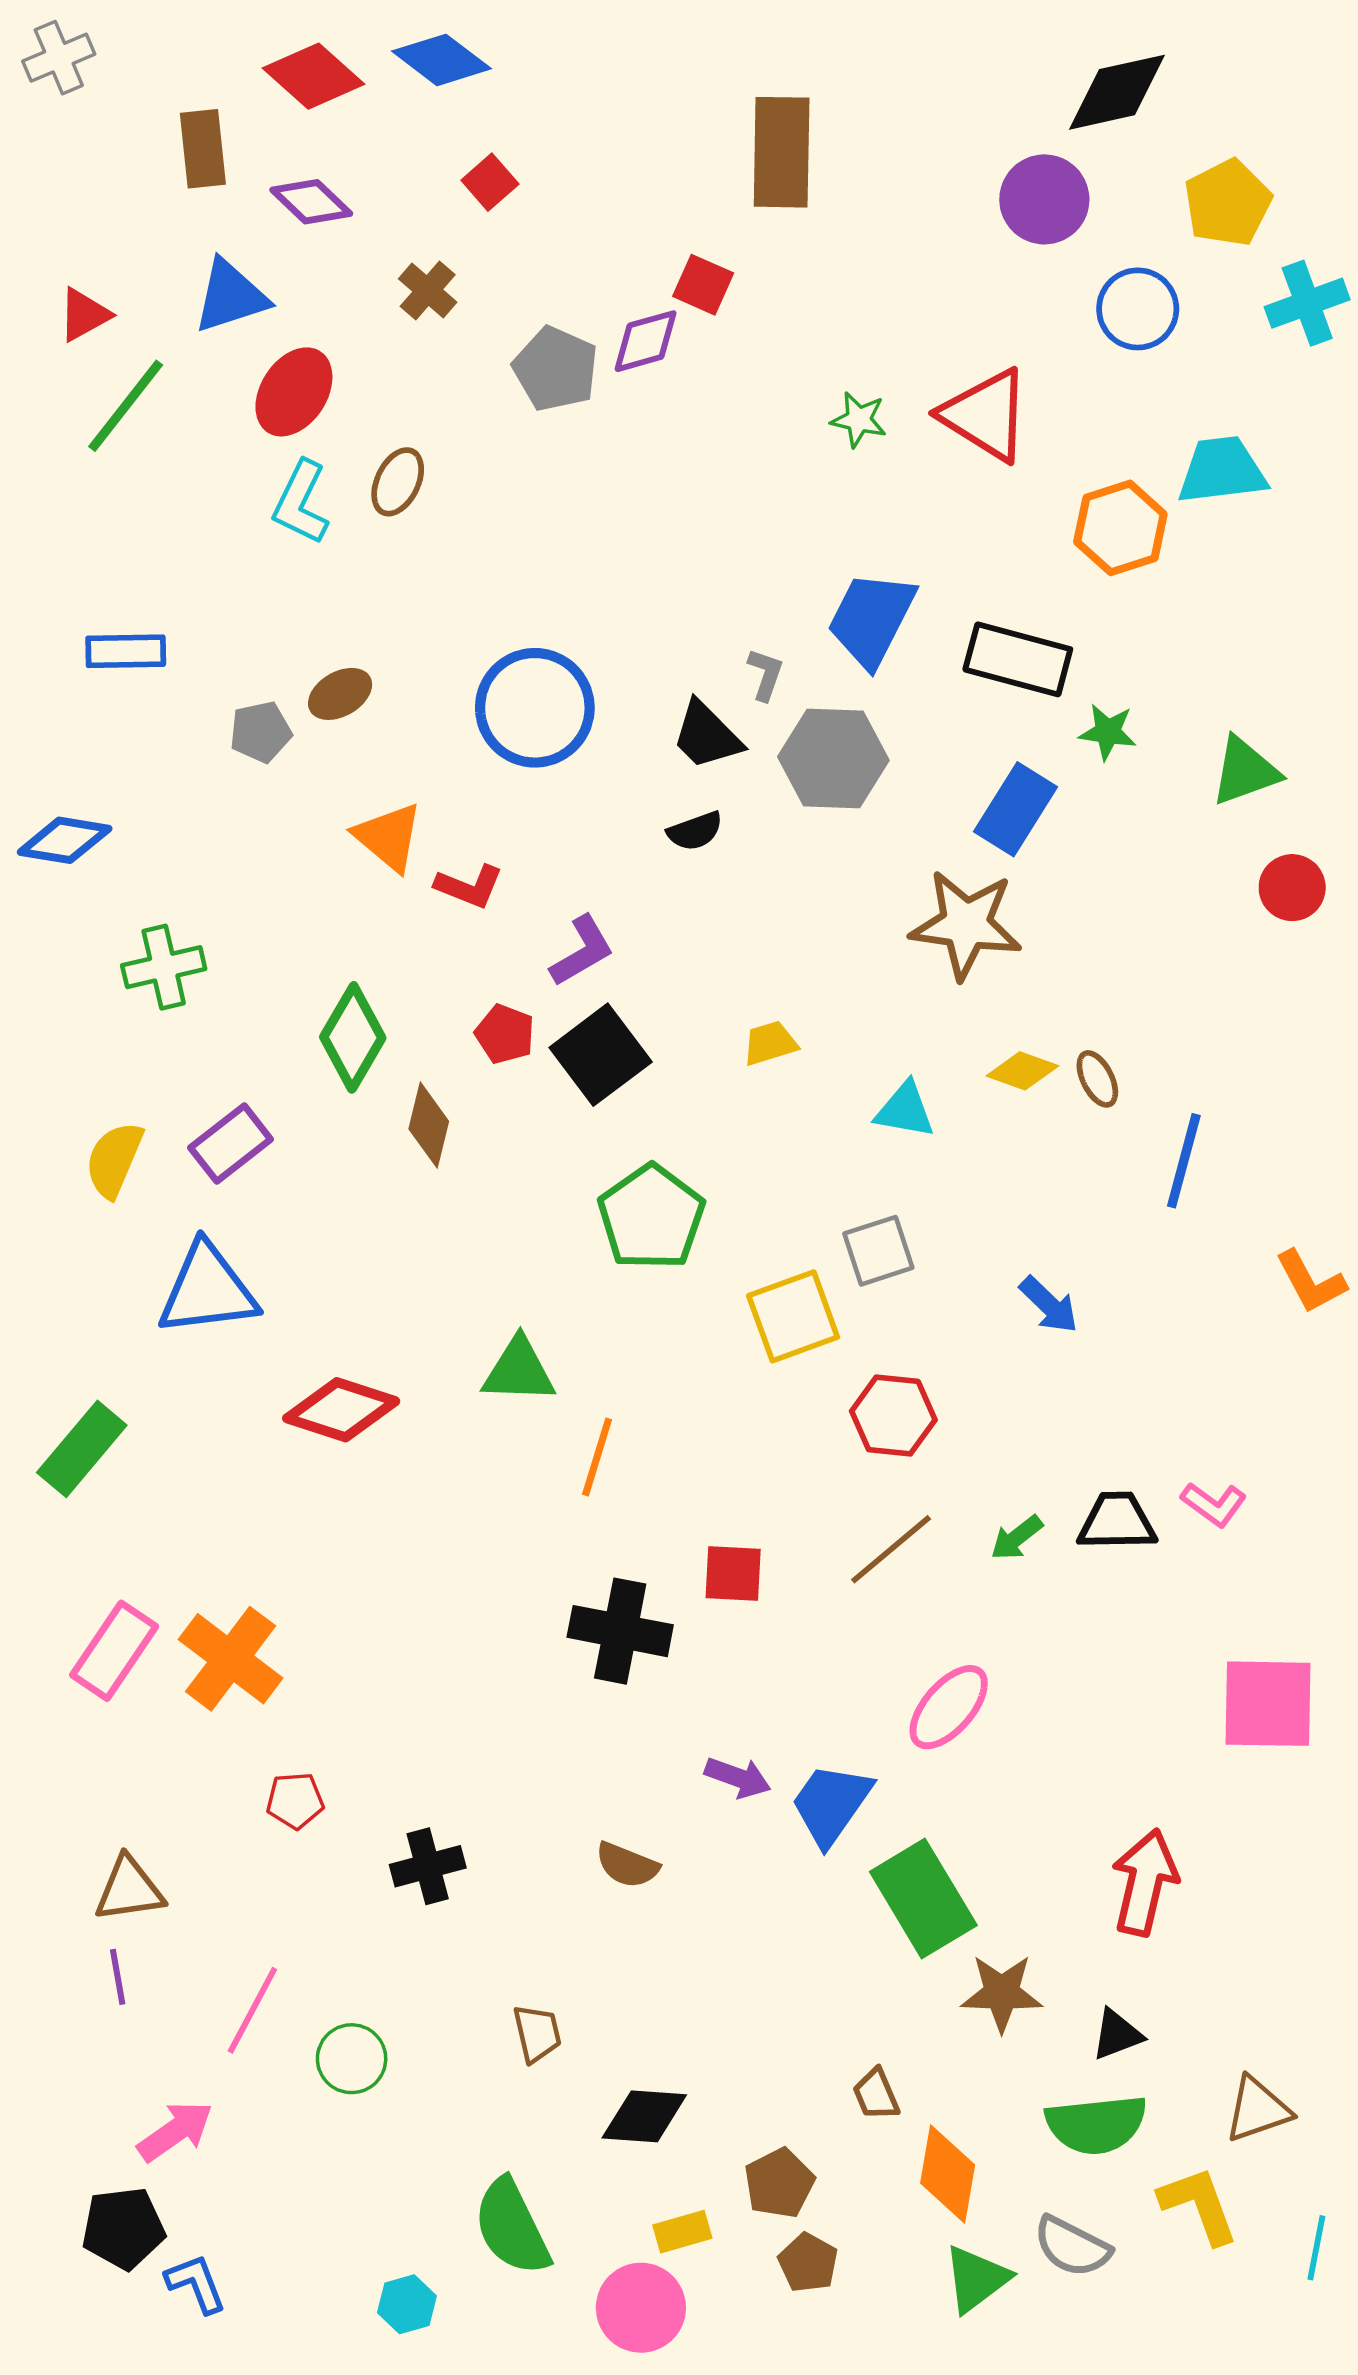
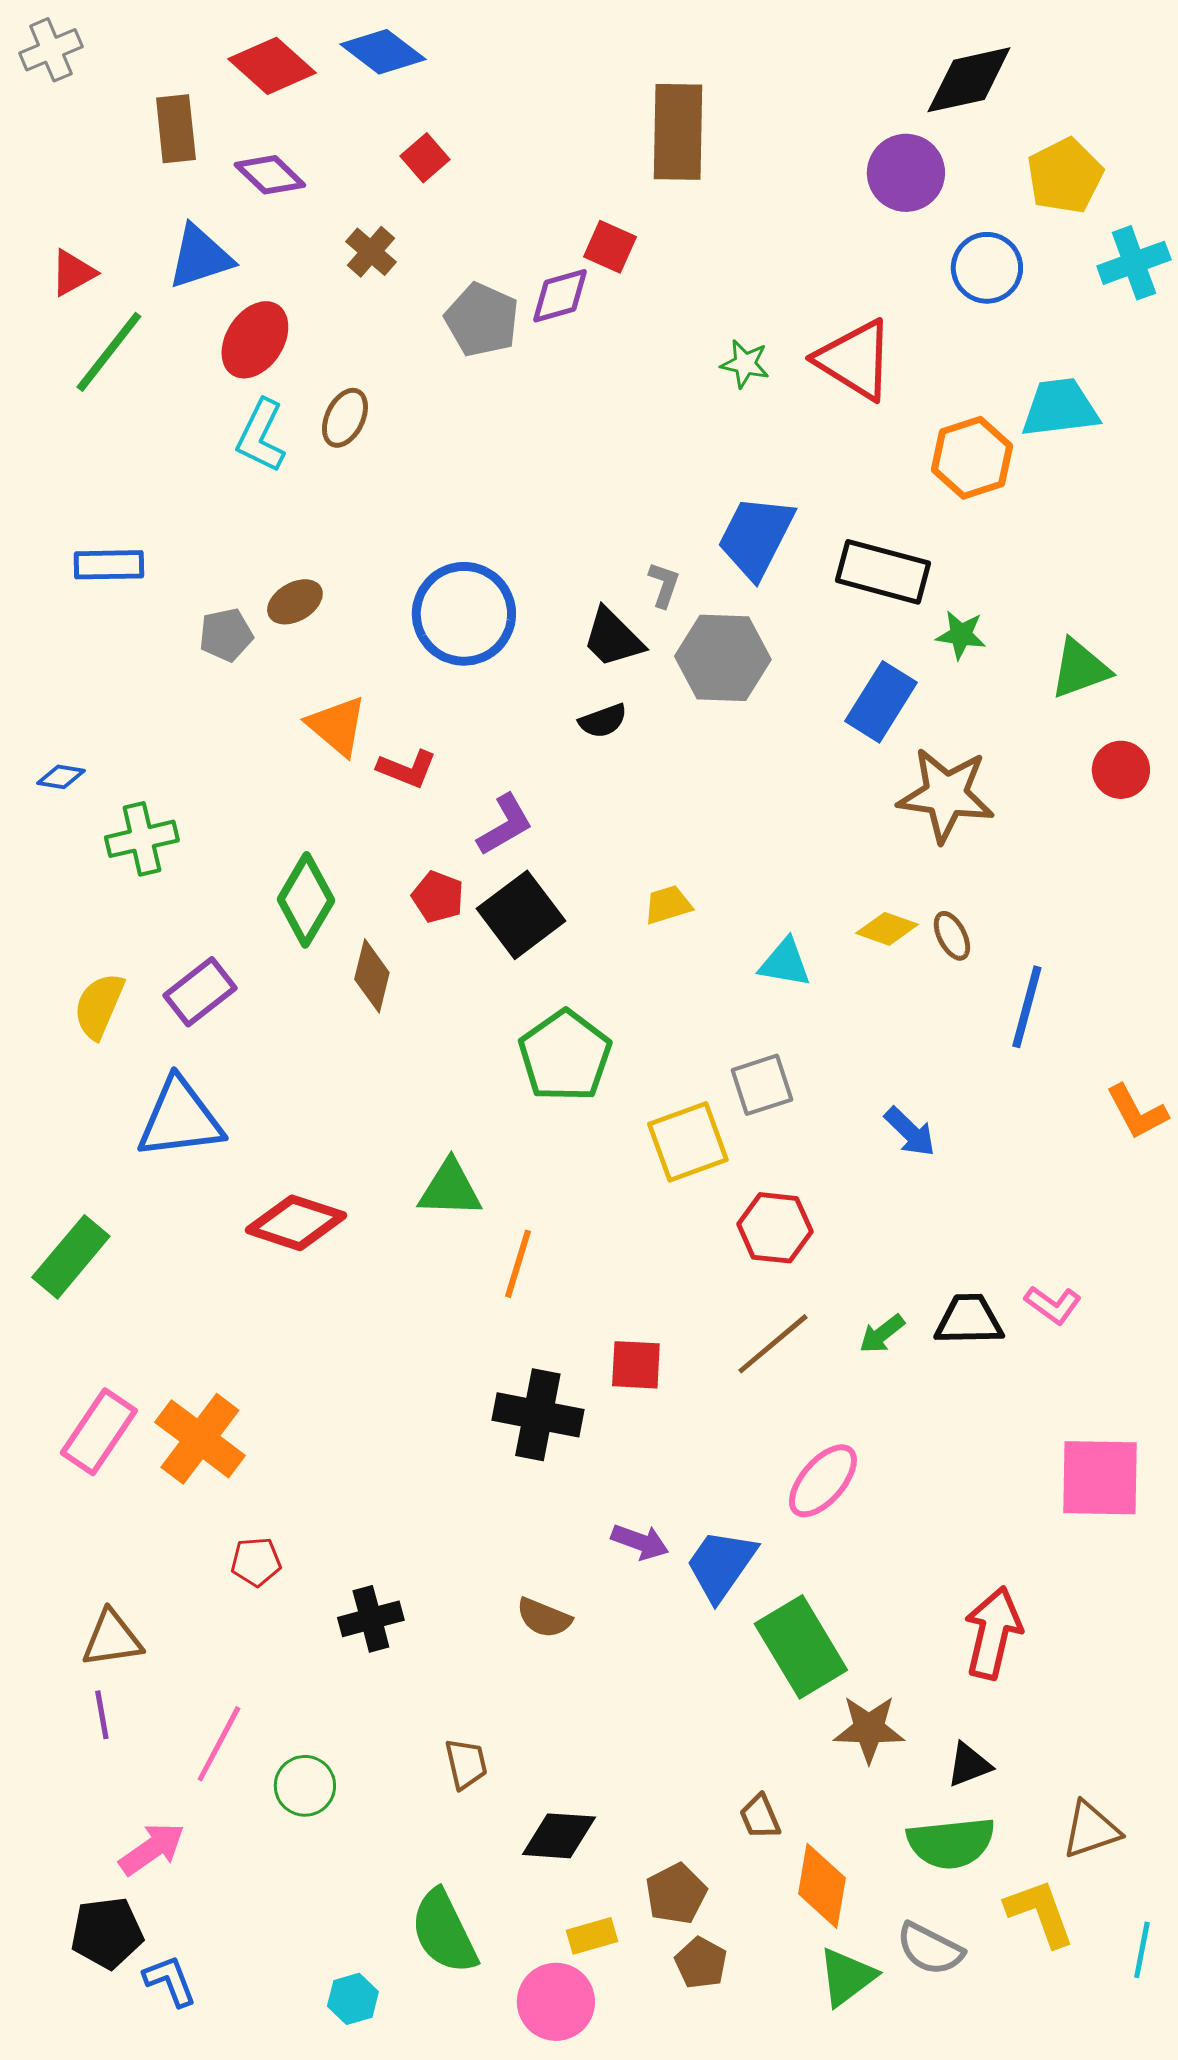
blue diamond: (65, 840) -> (61, 777), moved, size x0.6
brown star: (966, 924) -> (946, 795), moved

